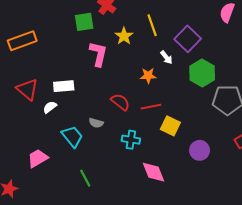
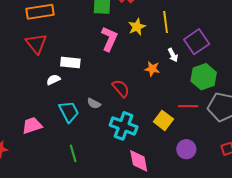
red triangle: (27, 89) -> (36, 44), moved
red line: (151, 107) -> (188, 106), moved
cyan cross: (131, 140) -> (124, 126), size x1.5

